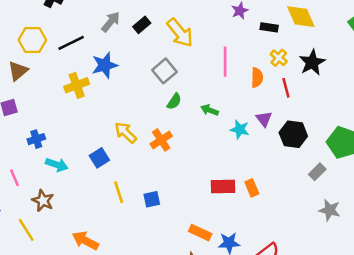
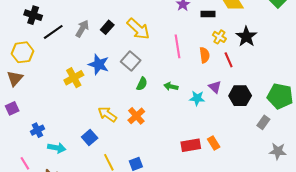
black line: (71, 43) -> (53, 32), moved
blue star: (105, 65) -> (99, 64), moved, turned -30
yellow cross: (77, 85) -> (74, 78), moved

